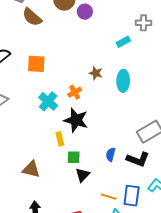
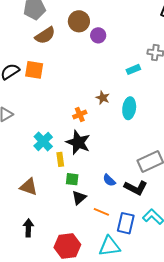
brown semicircle: (32, 17) -> (45, 35), turned -80
orange square: (36, 64) -> (34, 70), moved
cyan cross: (48, 101) -> (43, 141), moved
blue semicircle: (111, 155) -> (109, 180), turned -64
orange line: (109, 197) -> (101, 212), moved

